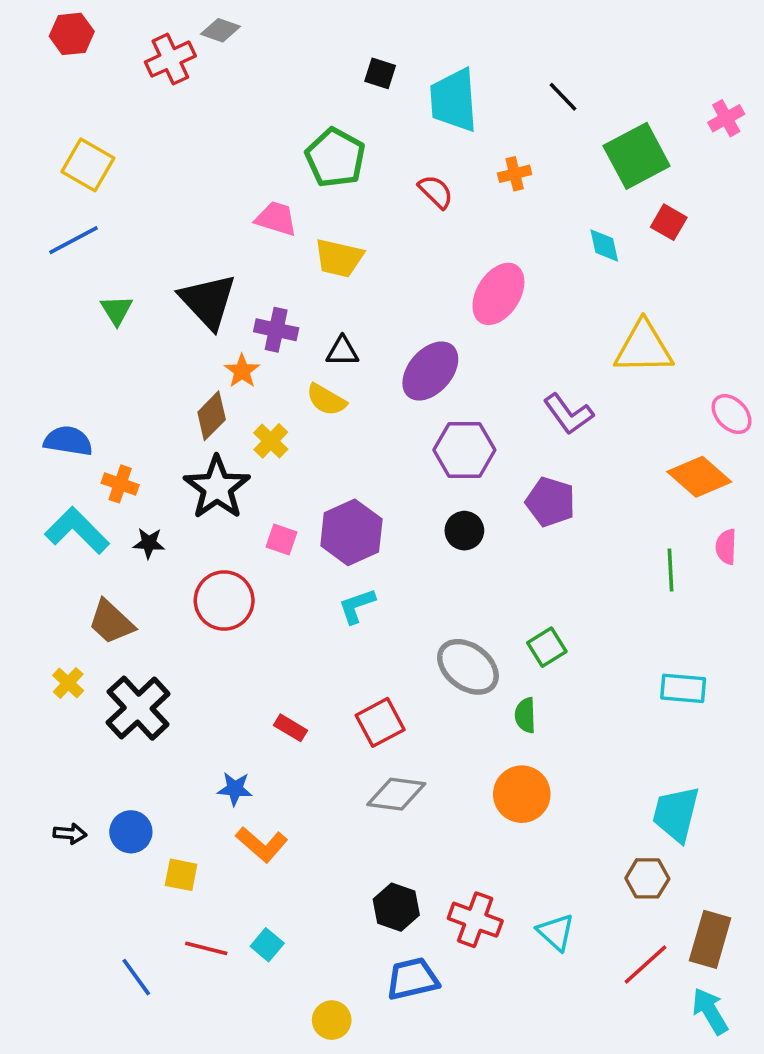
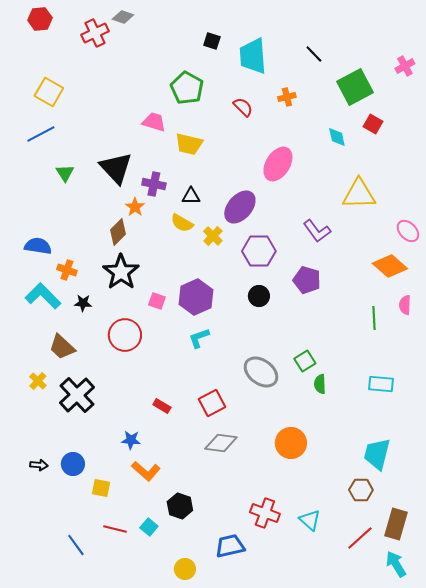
yellow cross: (271, 441) -> (213, 236), moved
green semicircle: (525, 715) -> (320, 384), moved
black hexagon: (396, 907) -> (180, 506), moved

